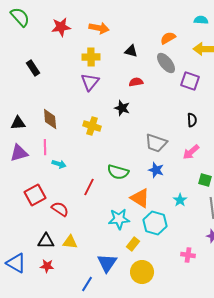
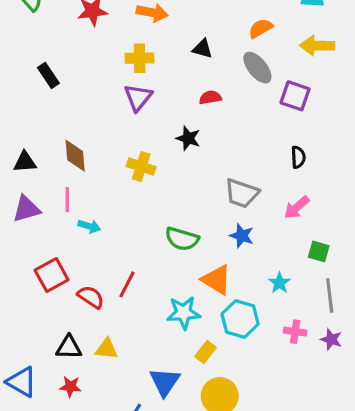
red line: (89, 187) -> (127, 284), moved
pink cross: (188, 255) -> (295, 332), moved

